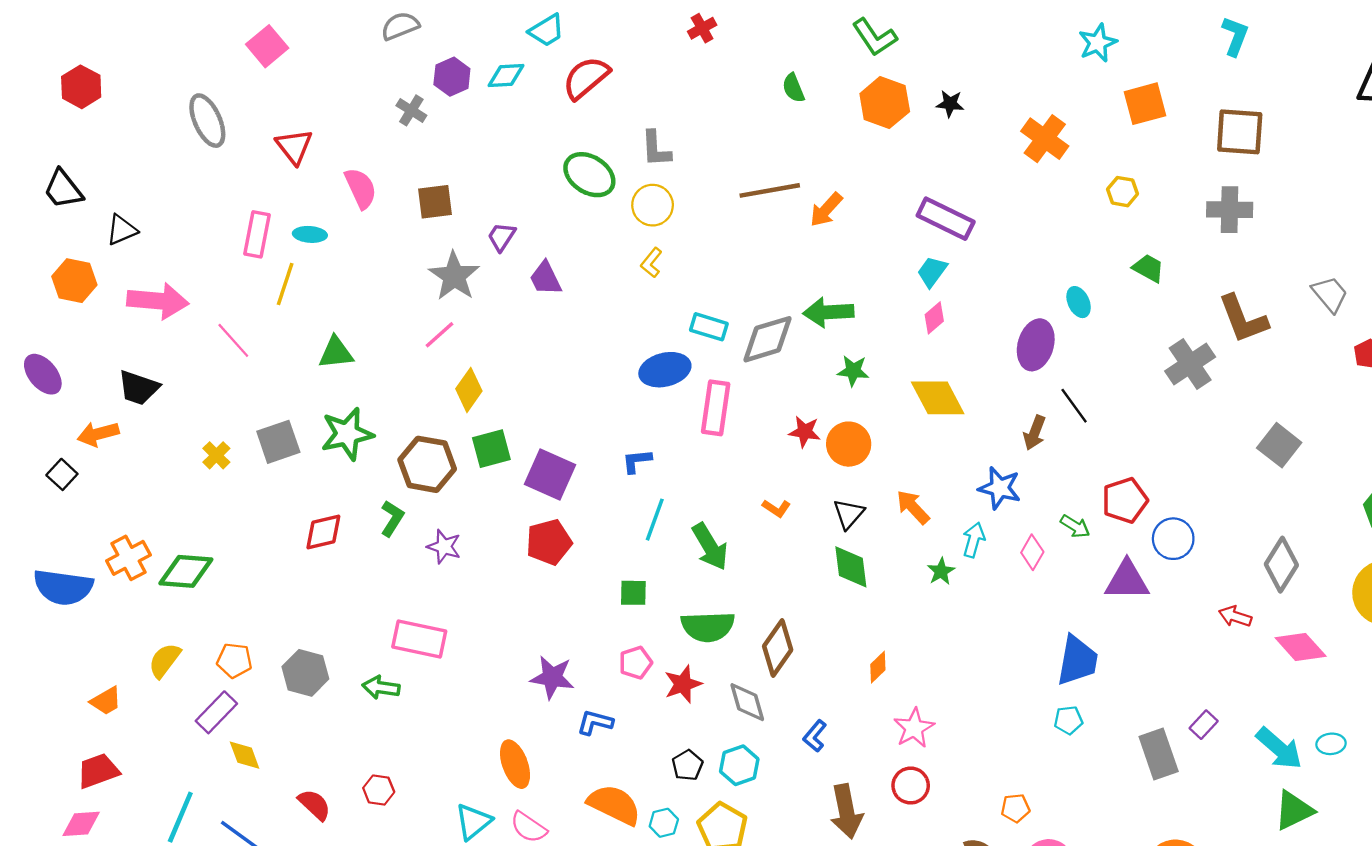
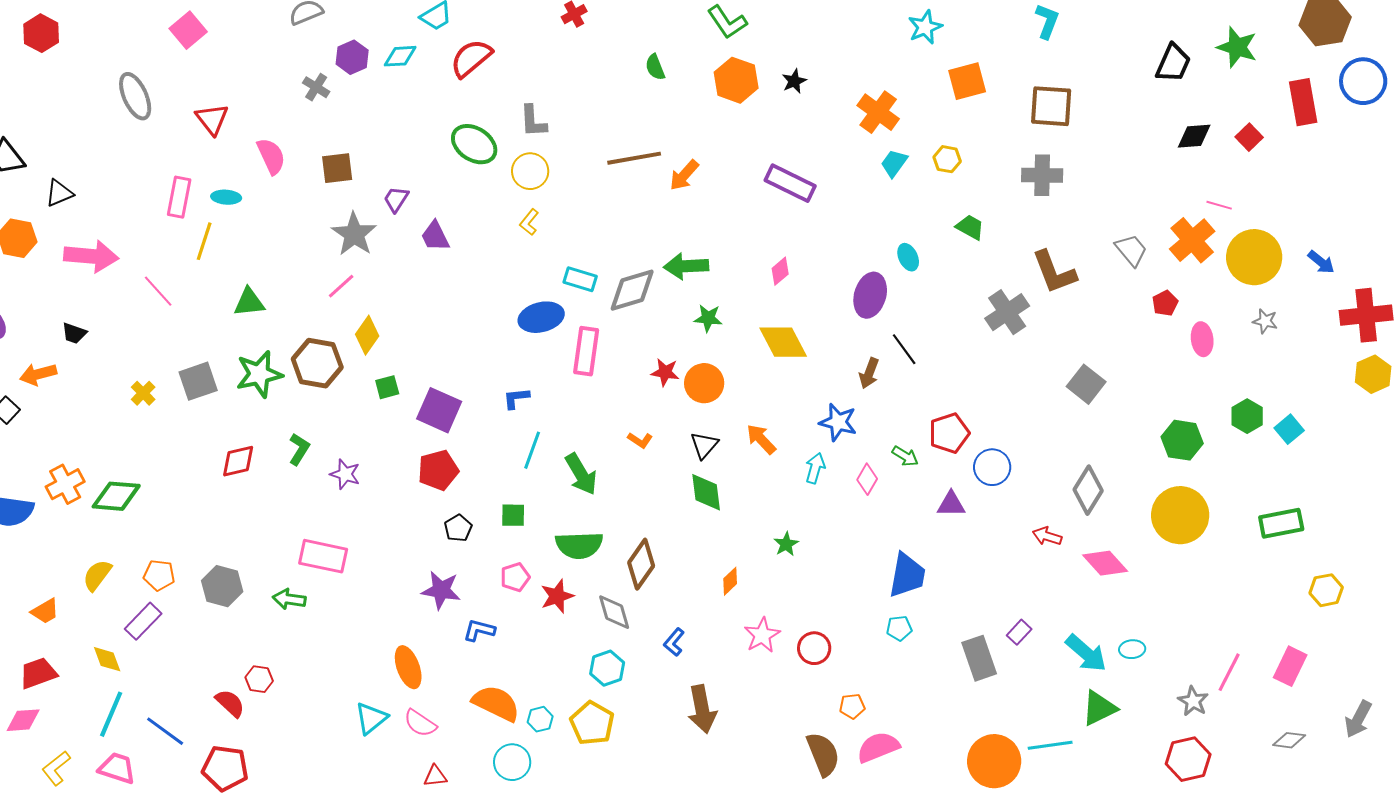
red hexagon: (81, 87) -> (41, 33), moved
black star: (950, 104) -> (794, 81), turned -30
cyan trapezoid: (932, 272) -> (894, 163), moved
black trapezoid: (139, 388) -> (74, 333), size x0.7
green square: (491, 449) -> (387, 387), size x0.7
brown hexagon: (427, 464) -> (317, 363), moved
green star: (941, 571) -> (786, 544), moved
purple triangle: (1127, 580) -> (951, 504), size x0.7
yellow diamond: (245, 755) -> (107, 659), moved
black pentagon: (687, 765) -> (458, 528), moved
red circle: (911, 786) -> (814, 648), moved
red hexagon: (379, 790) -> (259, 679), moved

